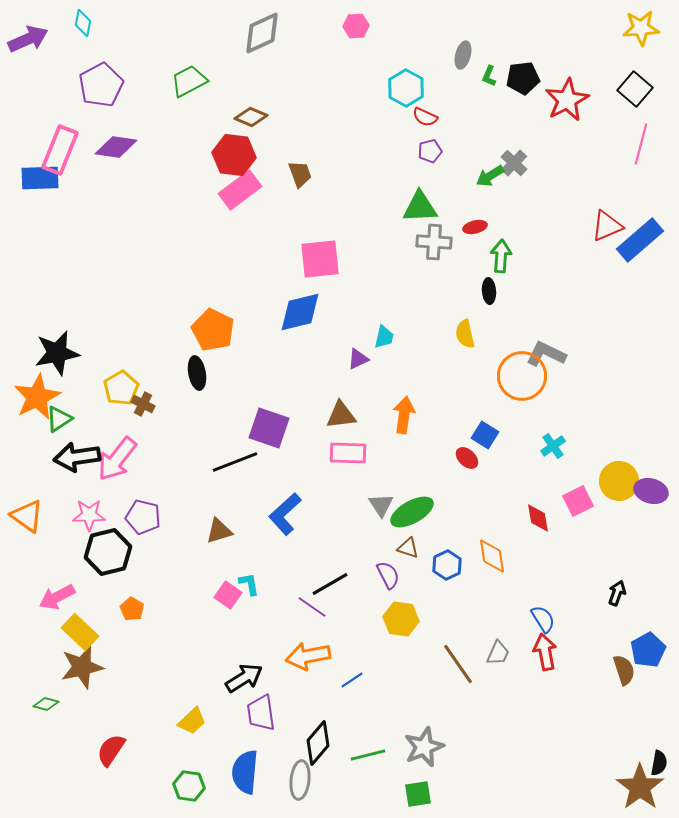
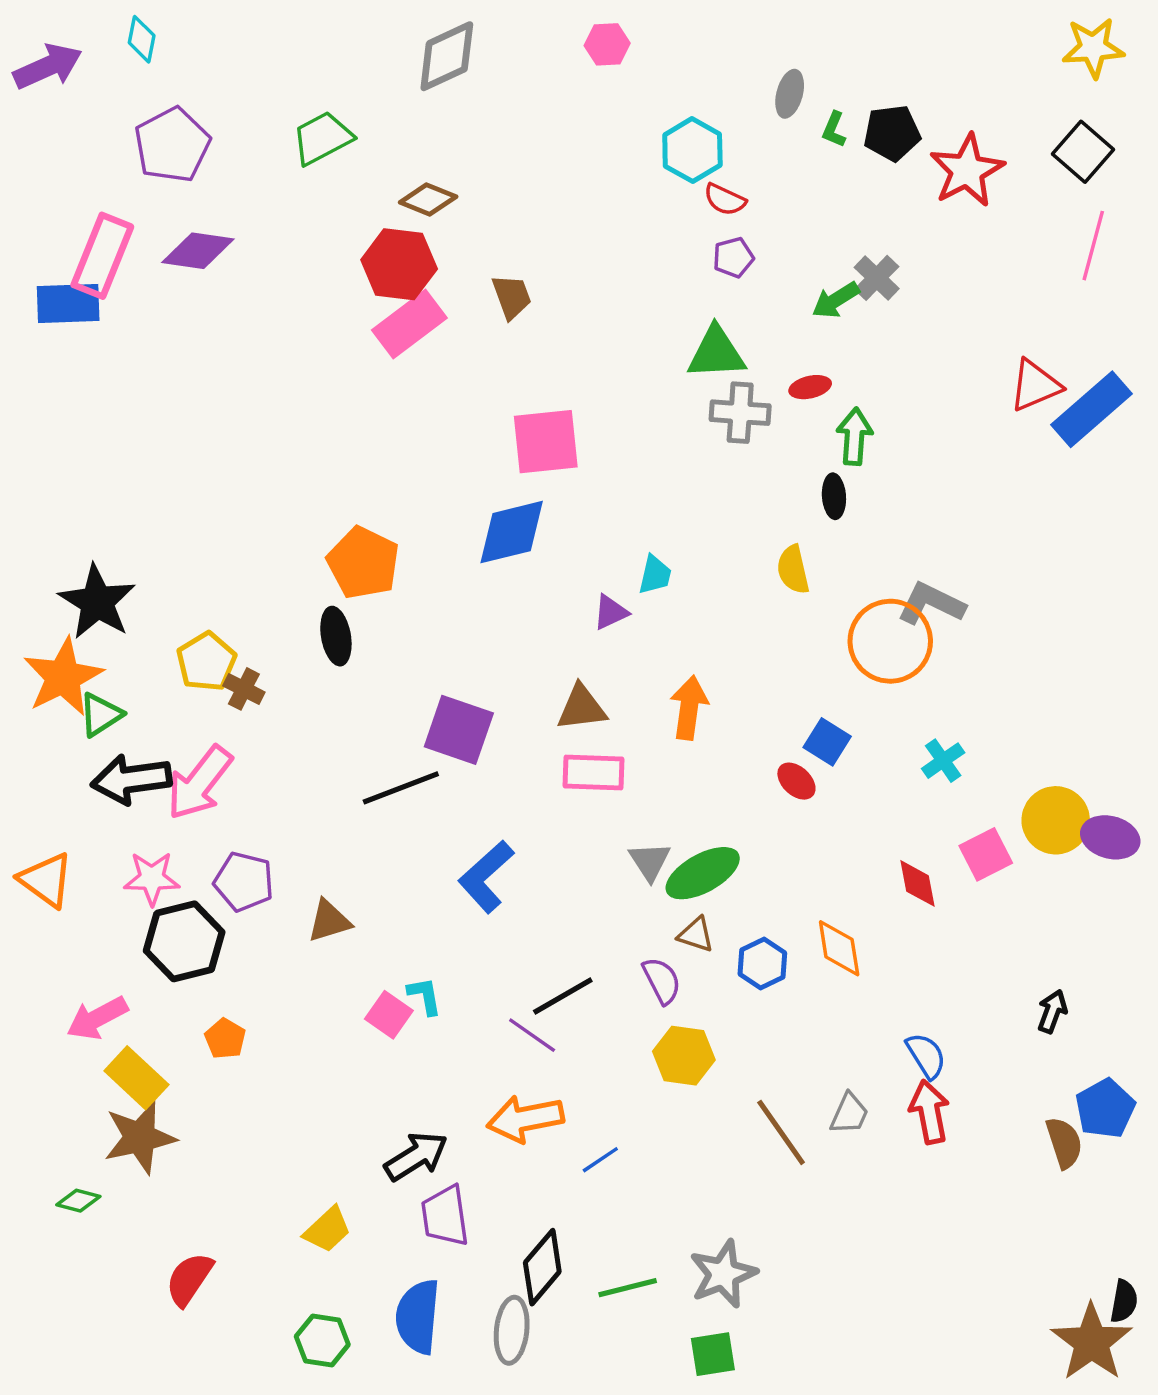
black star: (57, 353) -> (97, 602), turned -30
brown triangle: (219, 531) -> (329, 921), moved

